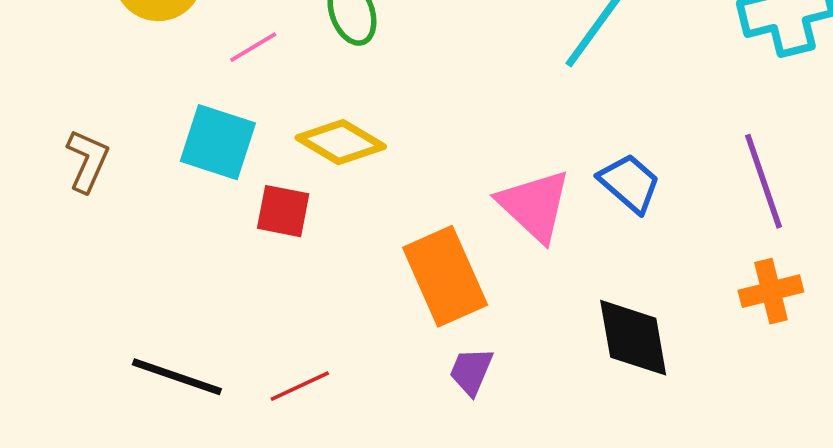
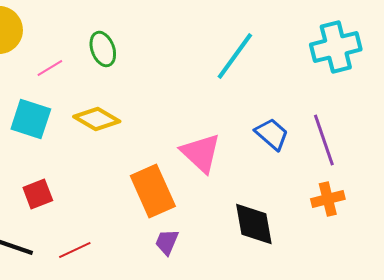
blue trapezoid: (629, 183) -> (272, 134), moved
red square: (283, 211) -> (38, 194), moved, turned -32

